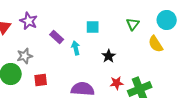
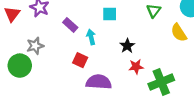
red square: (41, 80) -> (80, 60), moved, turned 32
red star: (117, 83) -> (136, 67), moved

